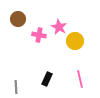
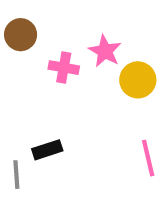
black rectangle: (47, 79) -> (47, 150), moved, turned 48

